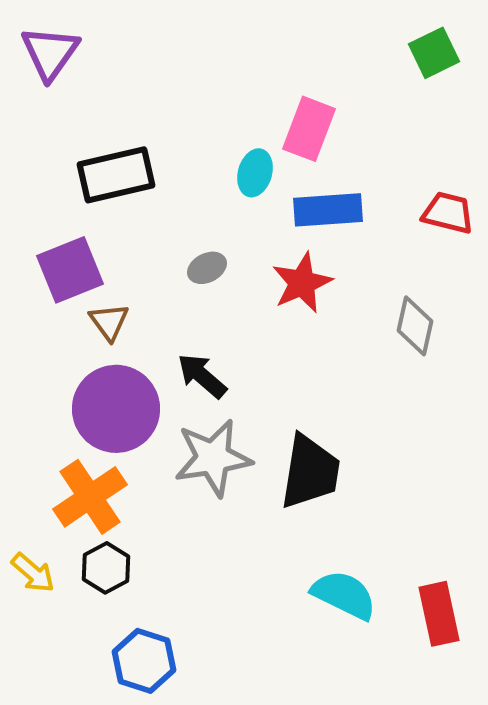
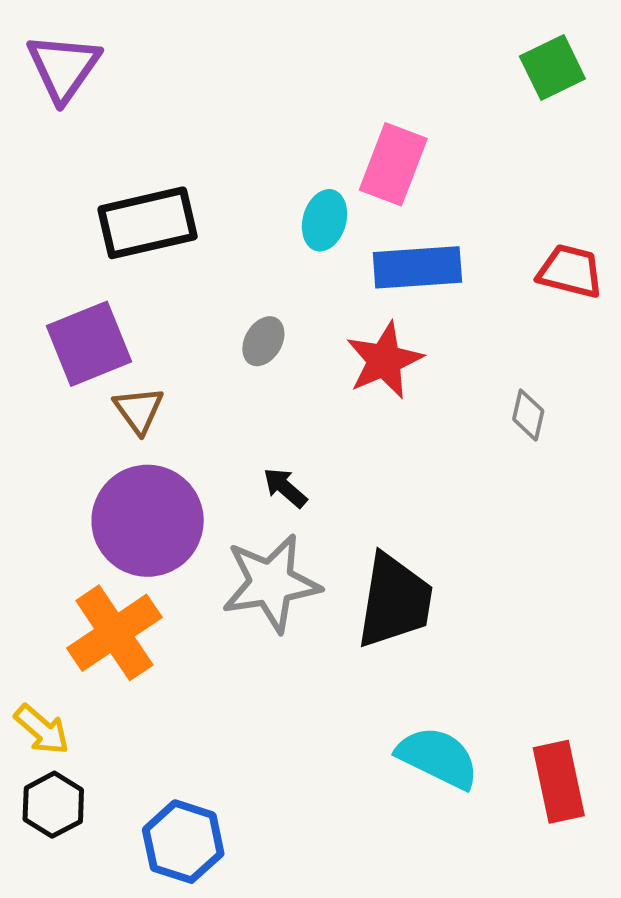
gray ellipse: (207, 268) -> (263, 341), turned -33
gray diamond: (415, 326) -> (528, 415), size x0.7
black arrow: (202, 376) -> (285, 488), moved, size x0.7
black hexagon: (106, 568) -> (53, 805), moved

